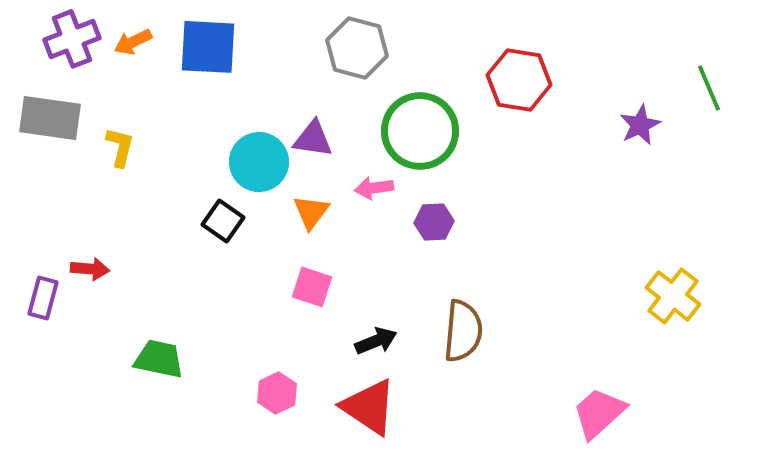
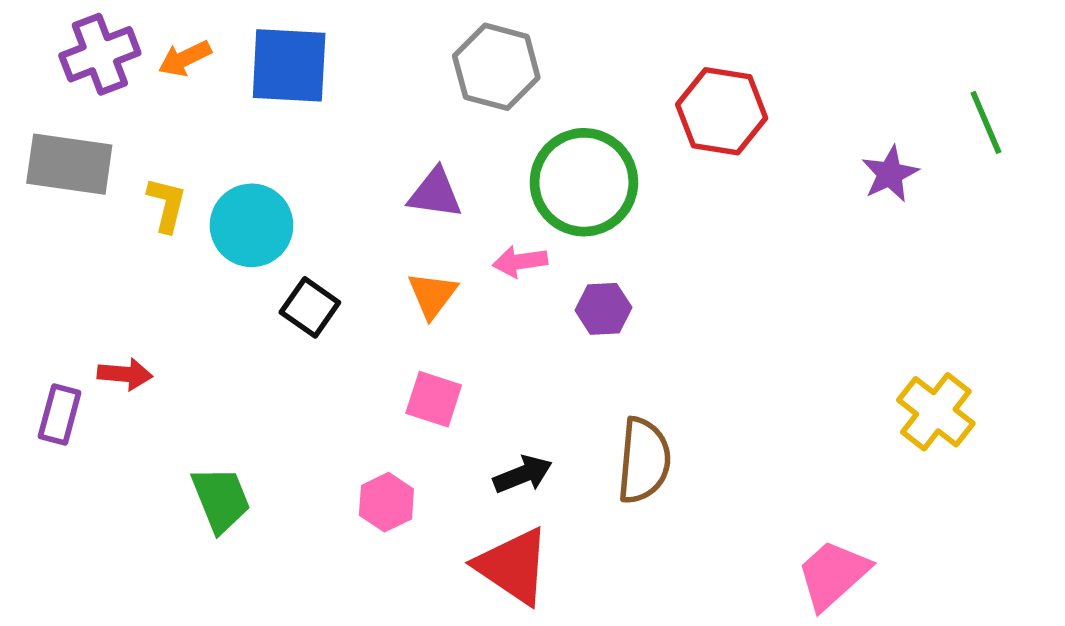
cyan circle: (259, 162) -> (252, 225), moved
green trapezoid: (159, 359) -> (221, 499), turned 56
pink hexagon: (277, 393) -> (386, 502), moved

